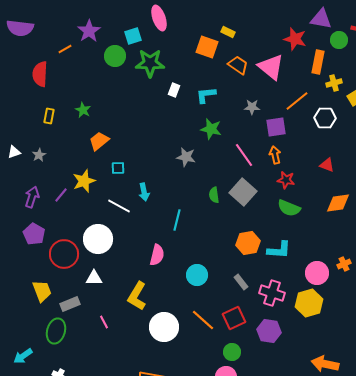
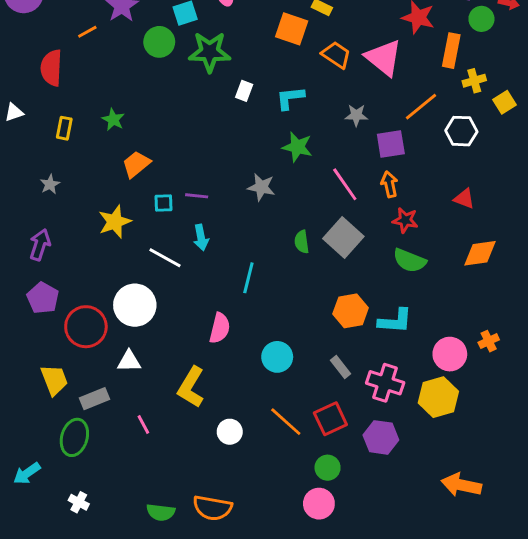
white triangle: (14, 152) -> (14, 112), moved
purple line: (61, 195) -> (197, 196), moved, turned 56
white circle: (164, 327) -> (230, 432), size x0.6

